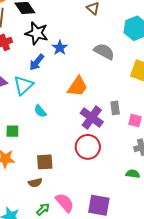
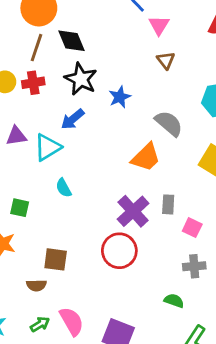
blue star: (60, 48) -> (120, 97), moved
orange trapezoid: (78, 86) -> (146, 157), moved

